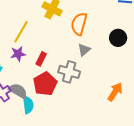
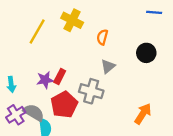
orange semicircle: (79, 24) -> (102, 37), size x0.6
yellow line: (21, 32) -> (37, 32), moved
purple star: (18, 54) -> (45, 80), moved

